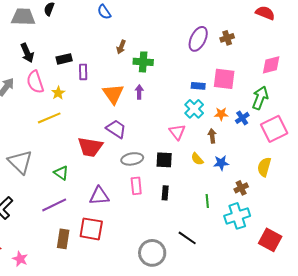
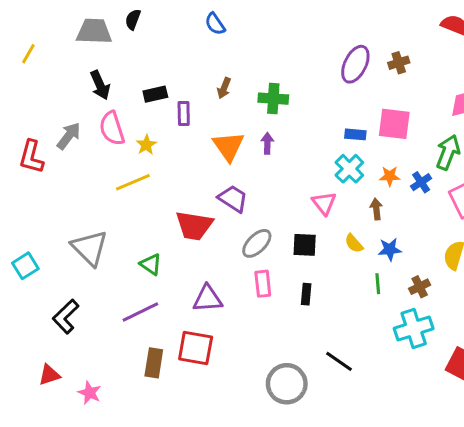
brown arrow: (121, 47) -> (224, 88), moved
gray ellipse: (132, 159) -> (257, 243), turned -35
green line: (207, 201) -> (378, 284), moved

